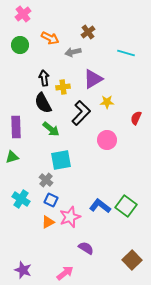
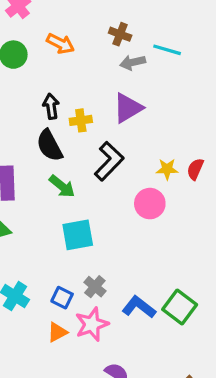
brown cross: (88, 32) -> (120, 34), turned -32
gray arrow: (73, 52) -> (133, 62), moved
cyan line: (126, 53) -> (167, 50), moved
yellow star: (107, 102) -> (167, 169), moved
gray cross: (46, 180) -> (95, 287), moved

